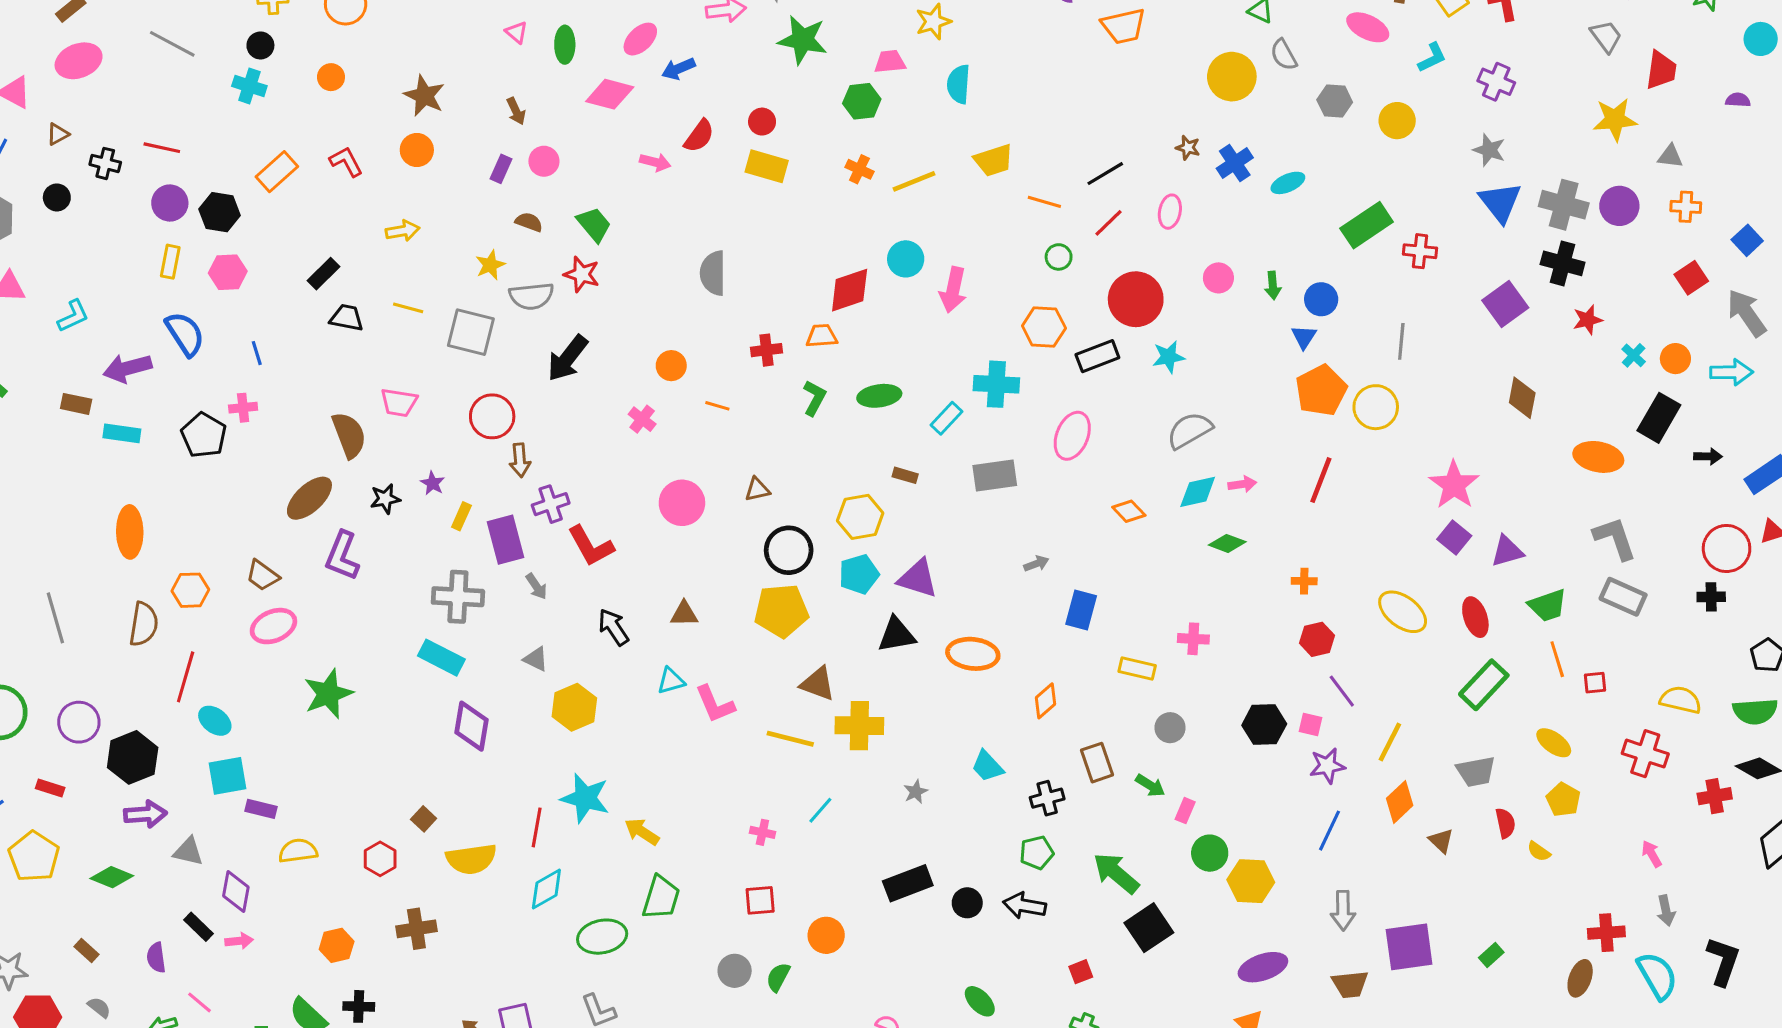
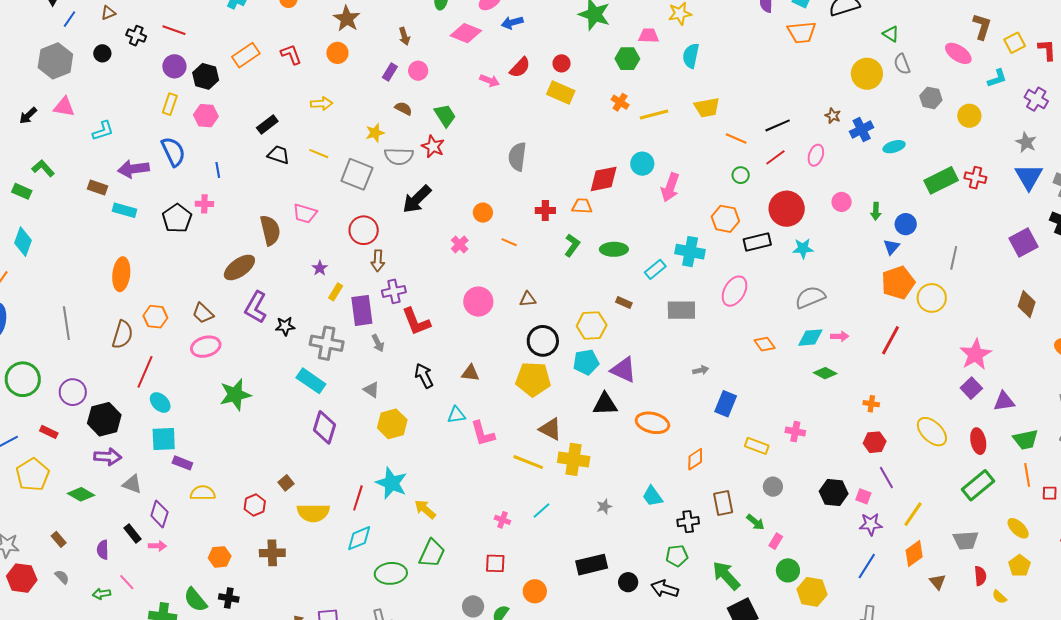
red cross: (1420, 251) -> (975, 178), moved
black star: (385, 499) -> (285, 326), moved

